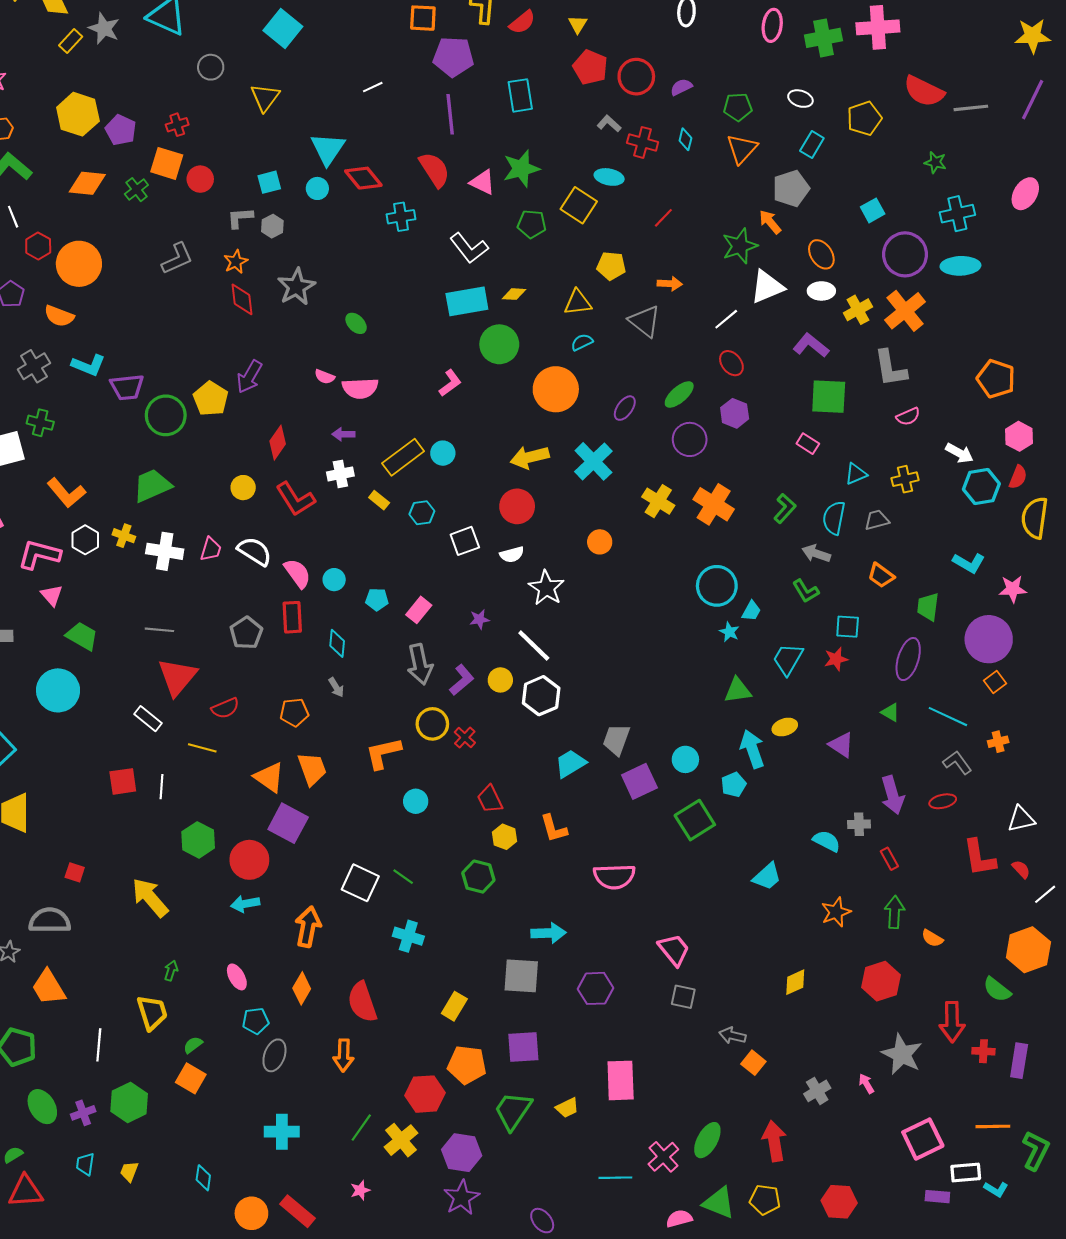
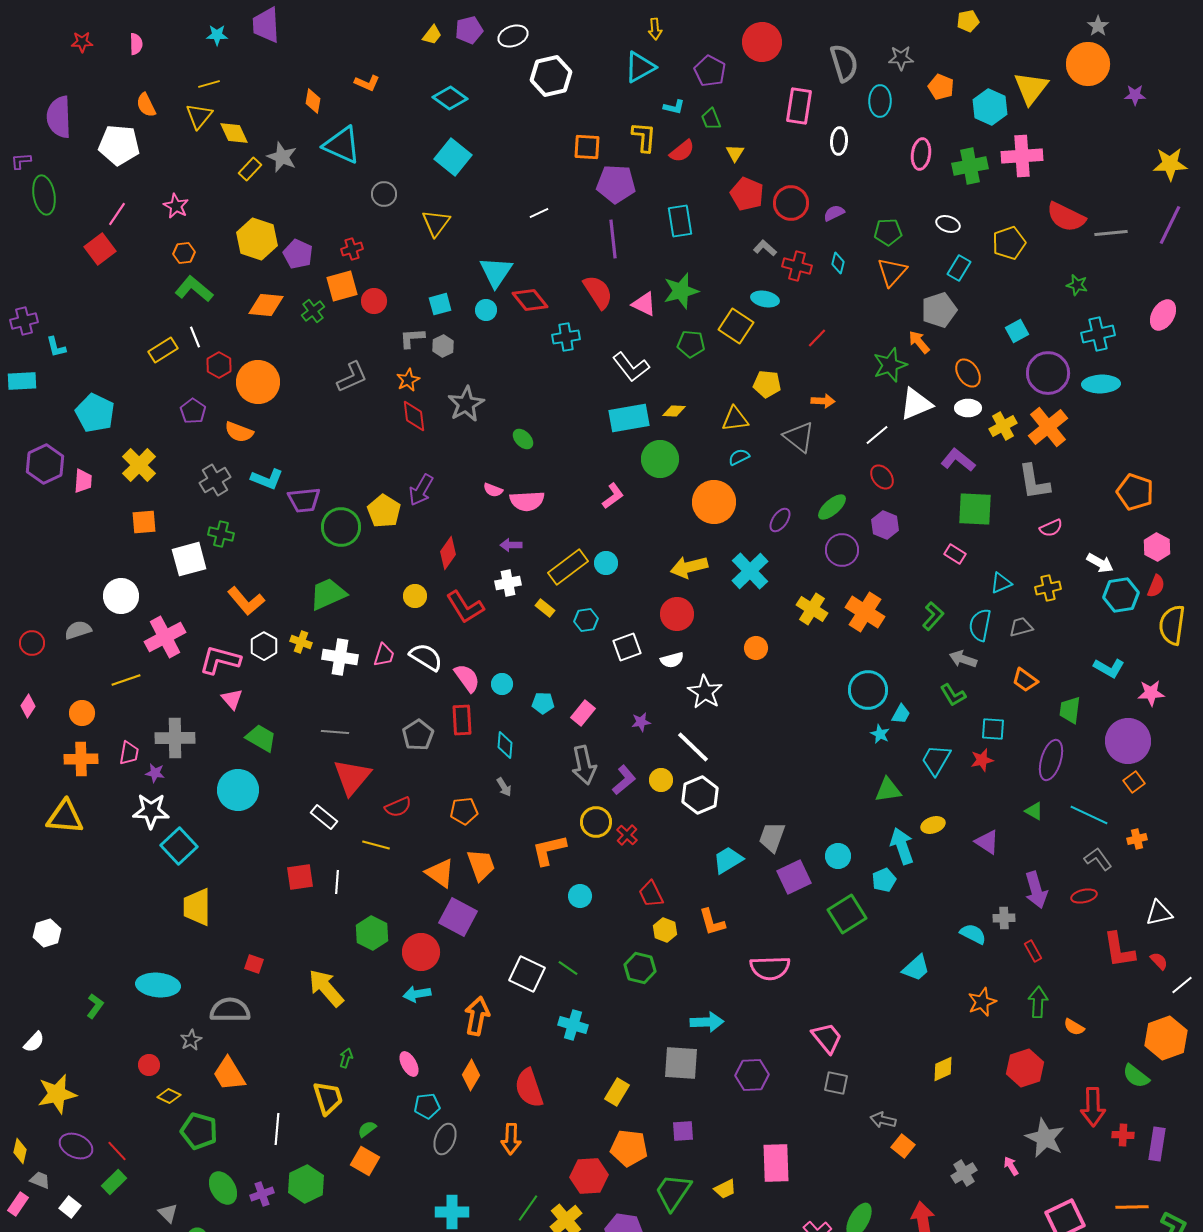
orange square: (167, 163) -> (342, 286), turned -32
purple square: (523, 1047) -> (683, 1131), size x0.7

